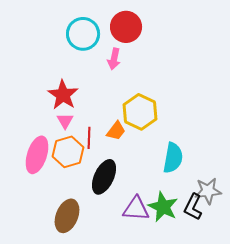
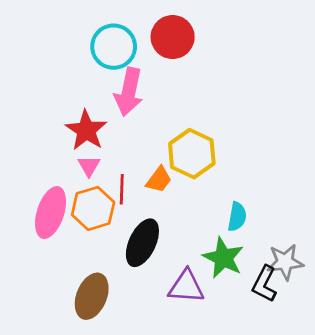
pink arrow: (114, 59) -> (129, 92), moved, size x1.6
cyan semicircle: (173, 158) -> (237, 217), size x0.7
green star: (163, 207) -> (223, 258), moved

